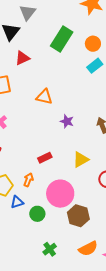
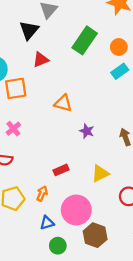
blue triangle: (17, 202) -> (47, 223), moved
green circle: (37, 214) -> (58, 246), moved

